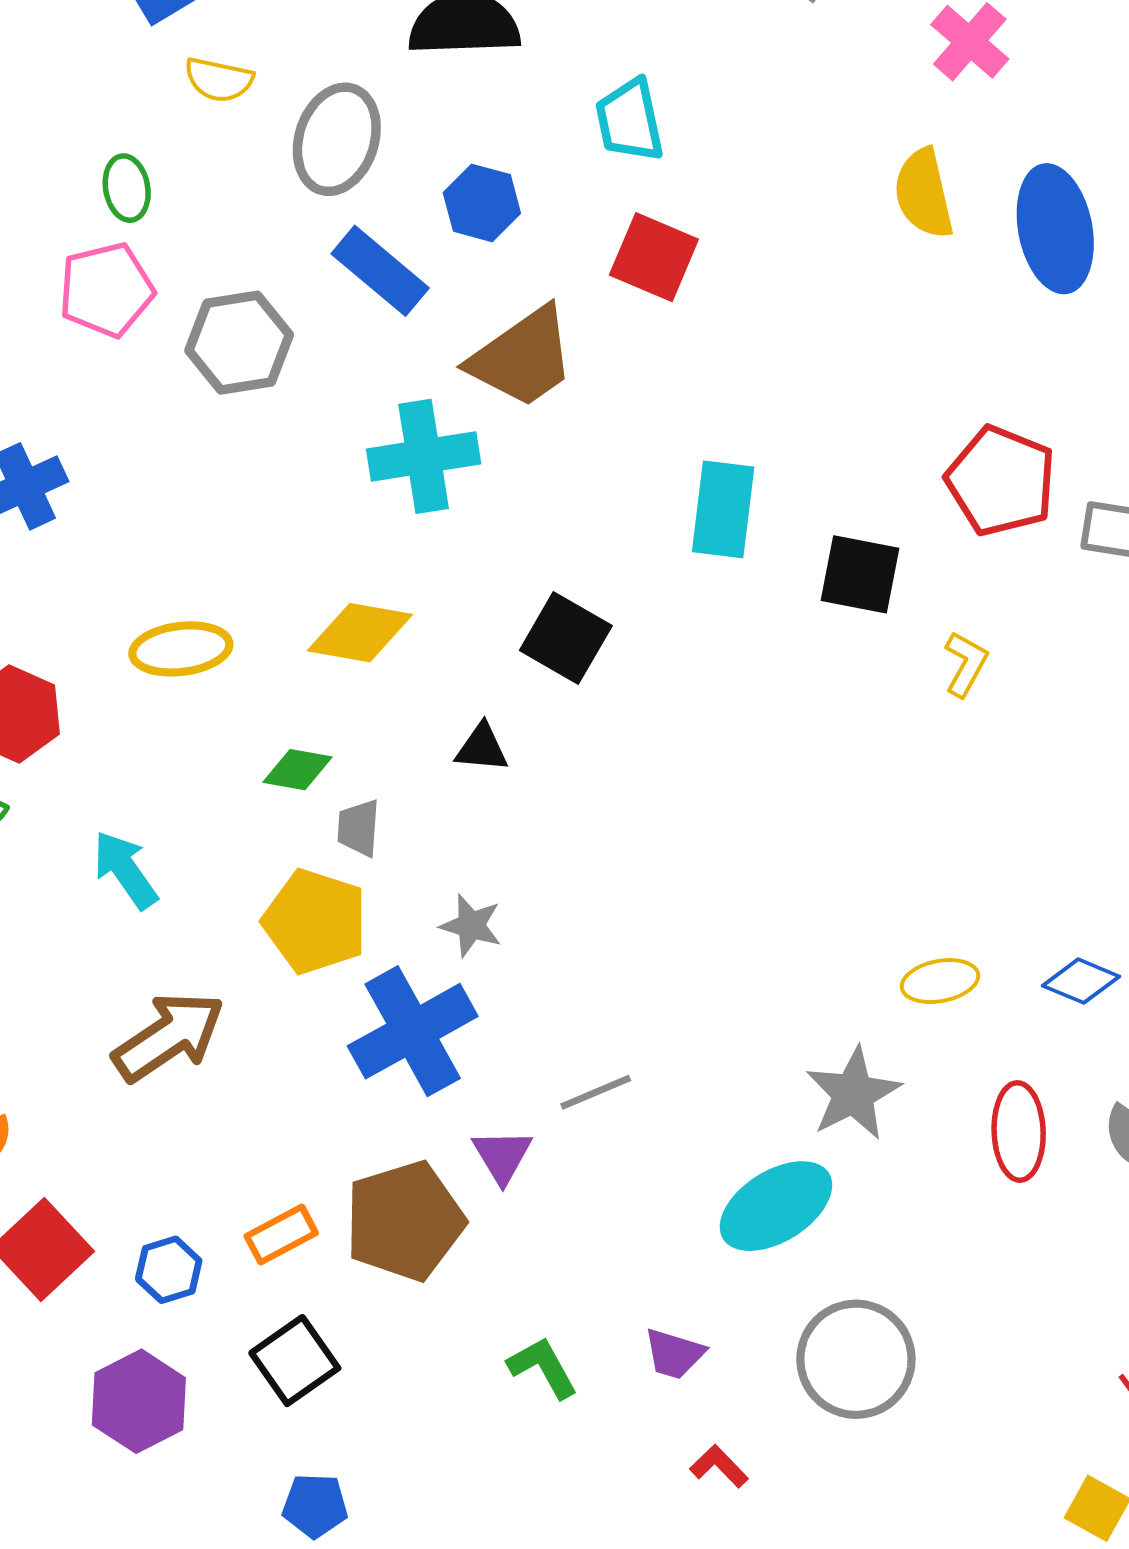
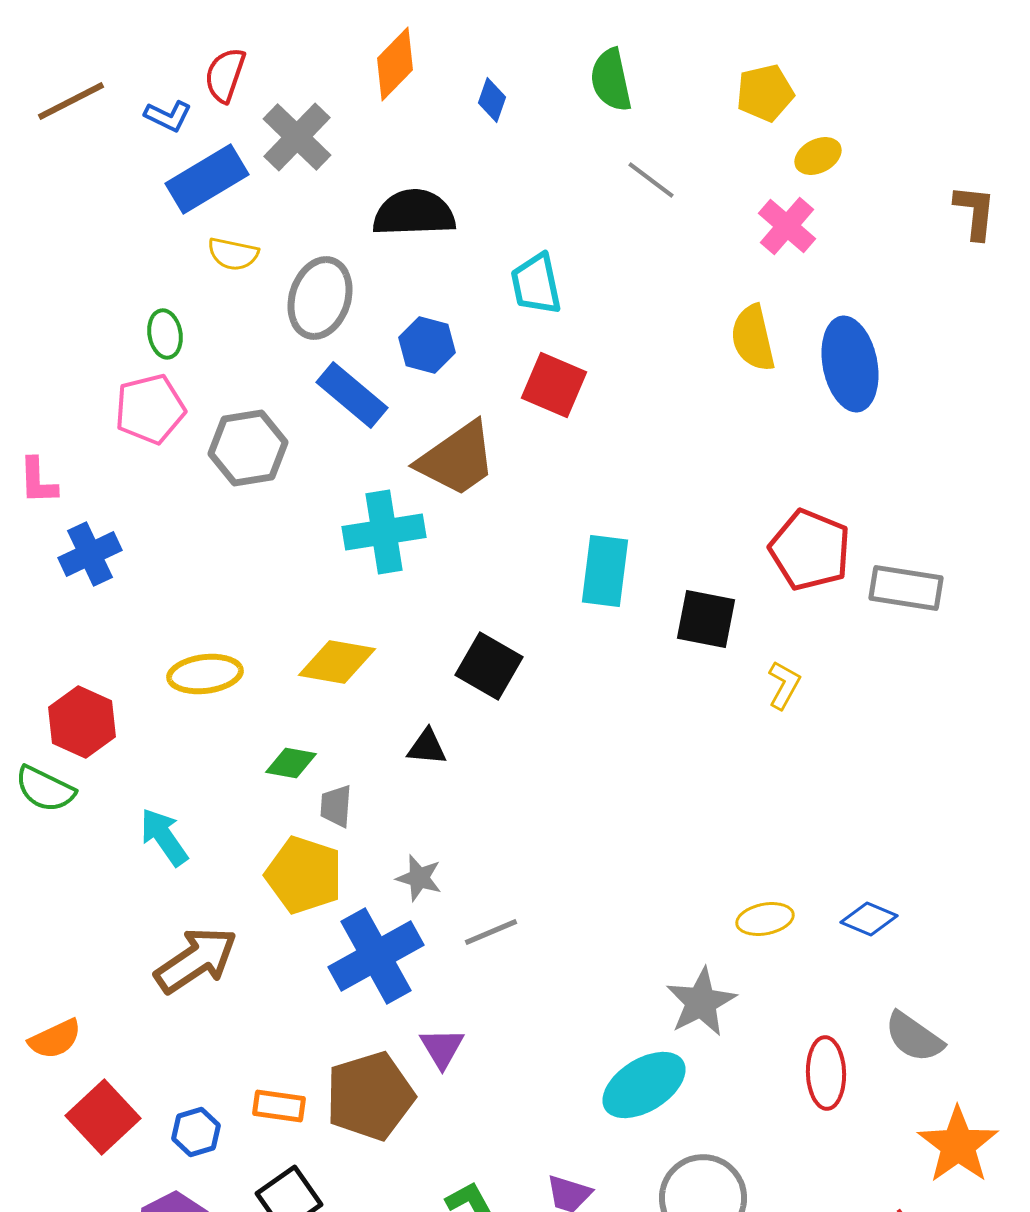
gray line: (596, 1092) -> (491, 932), moved
red ellipse: (1019, 1132) -> (826, 1073), moved
orange rectangle: (281, 1235) -> (279, 1106), turned 36

